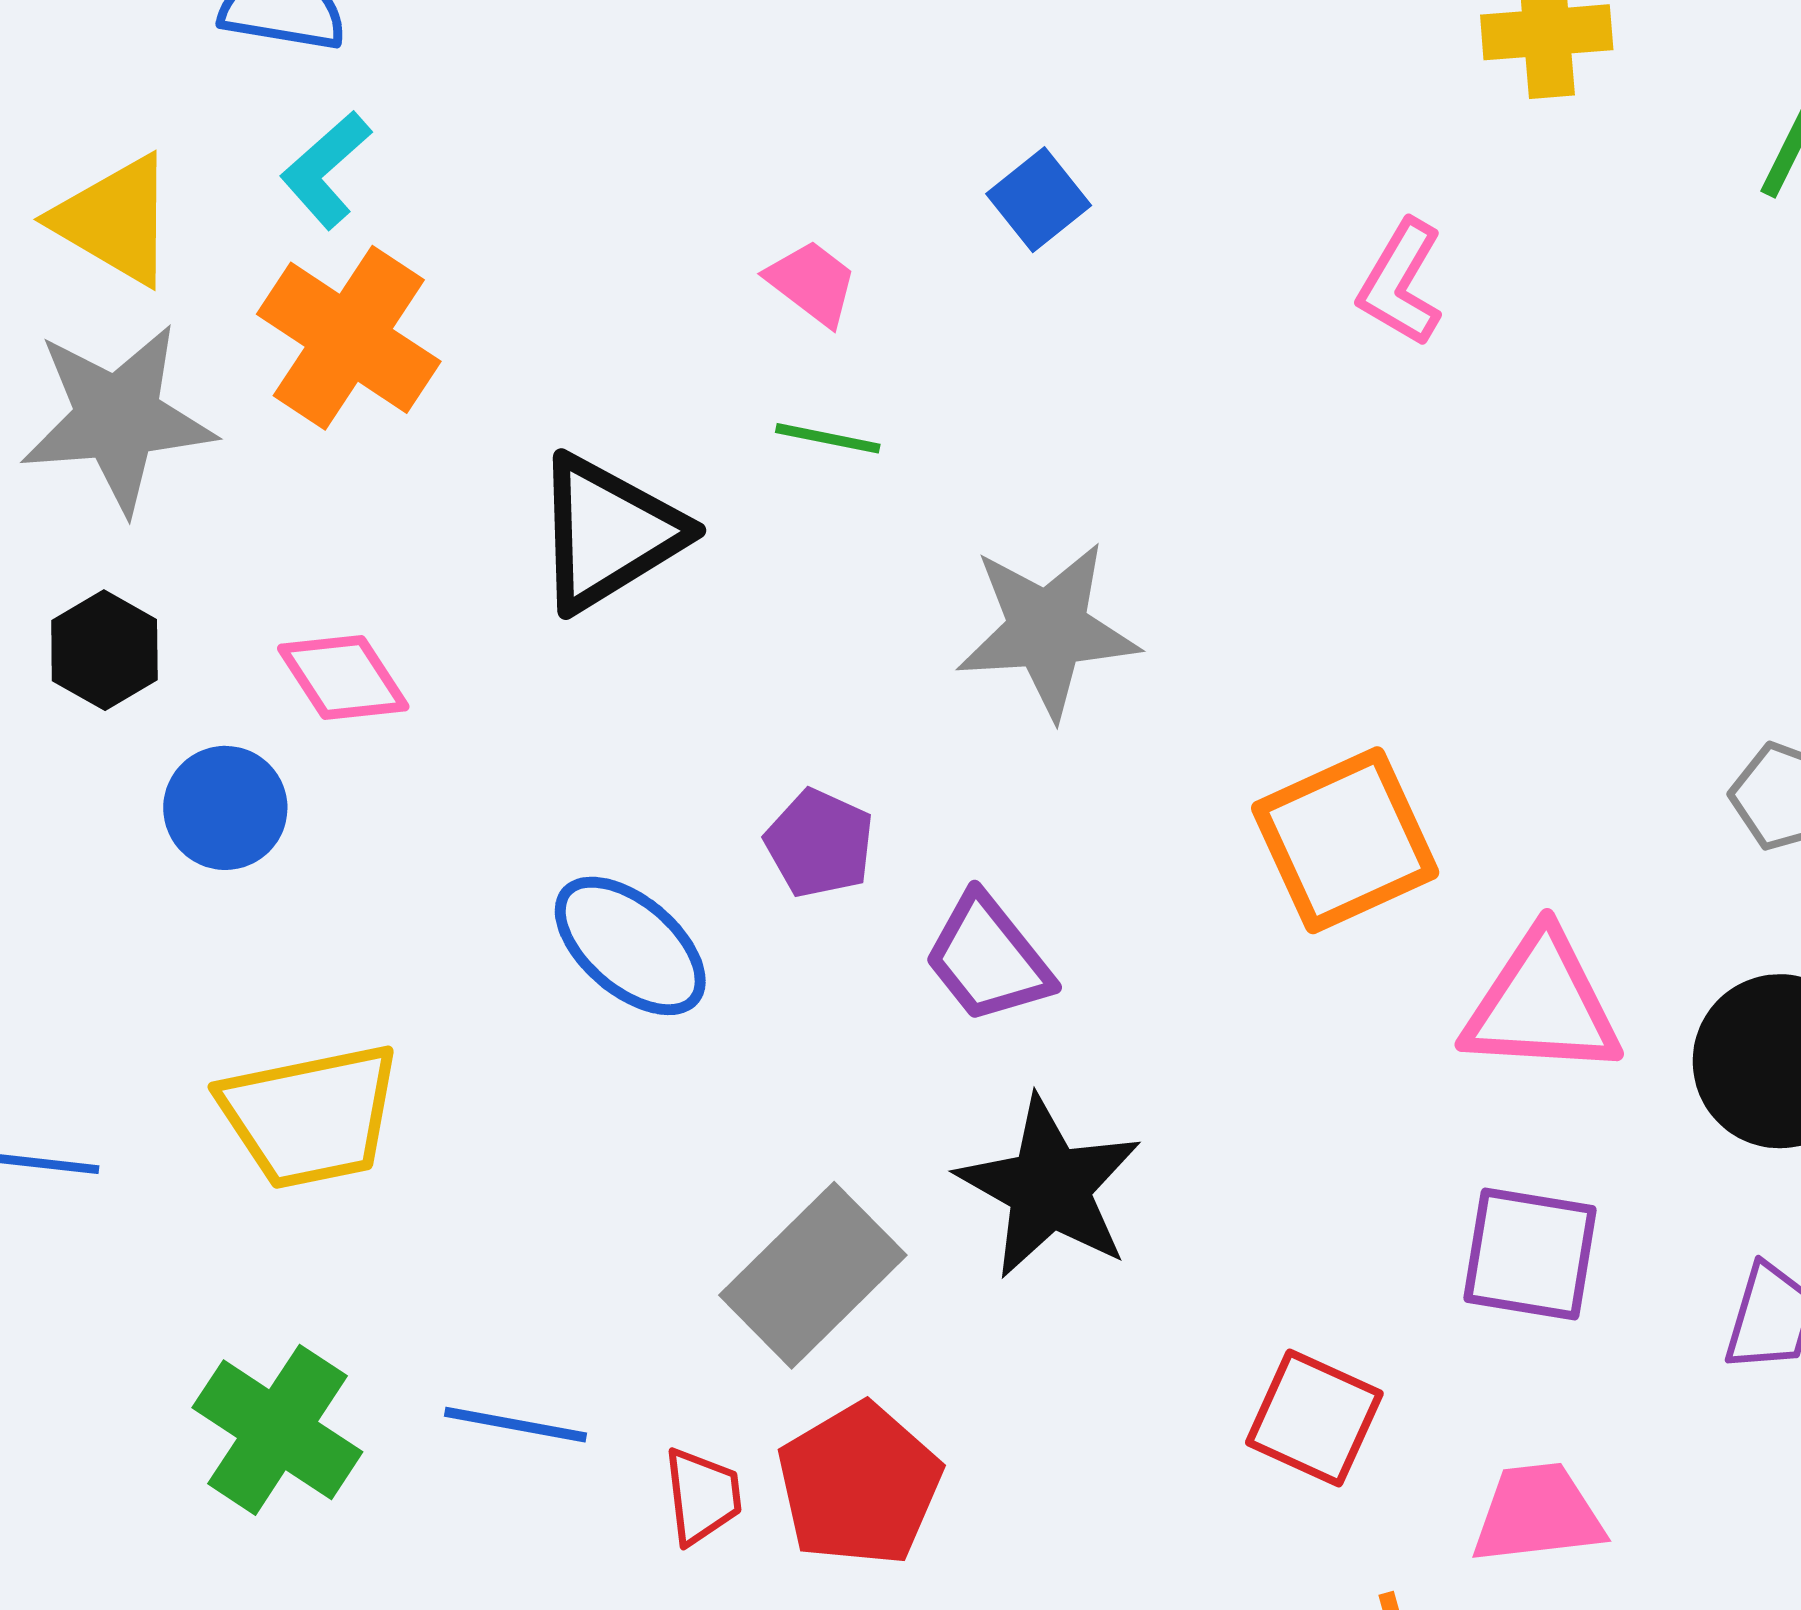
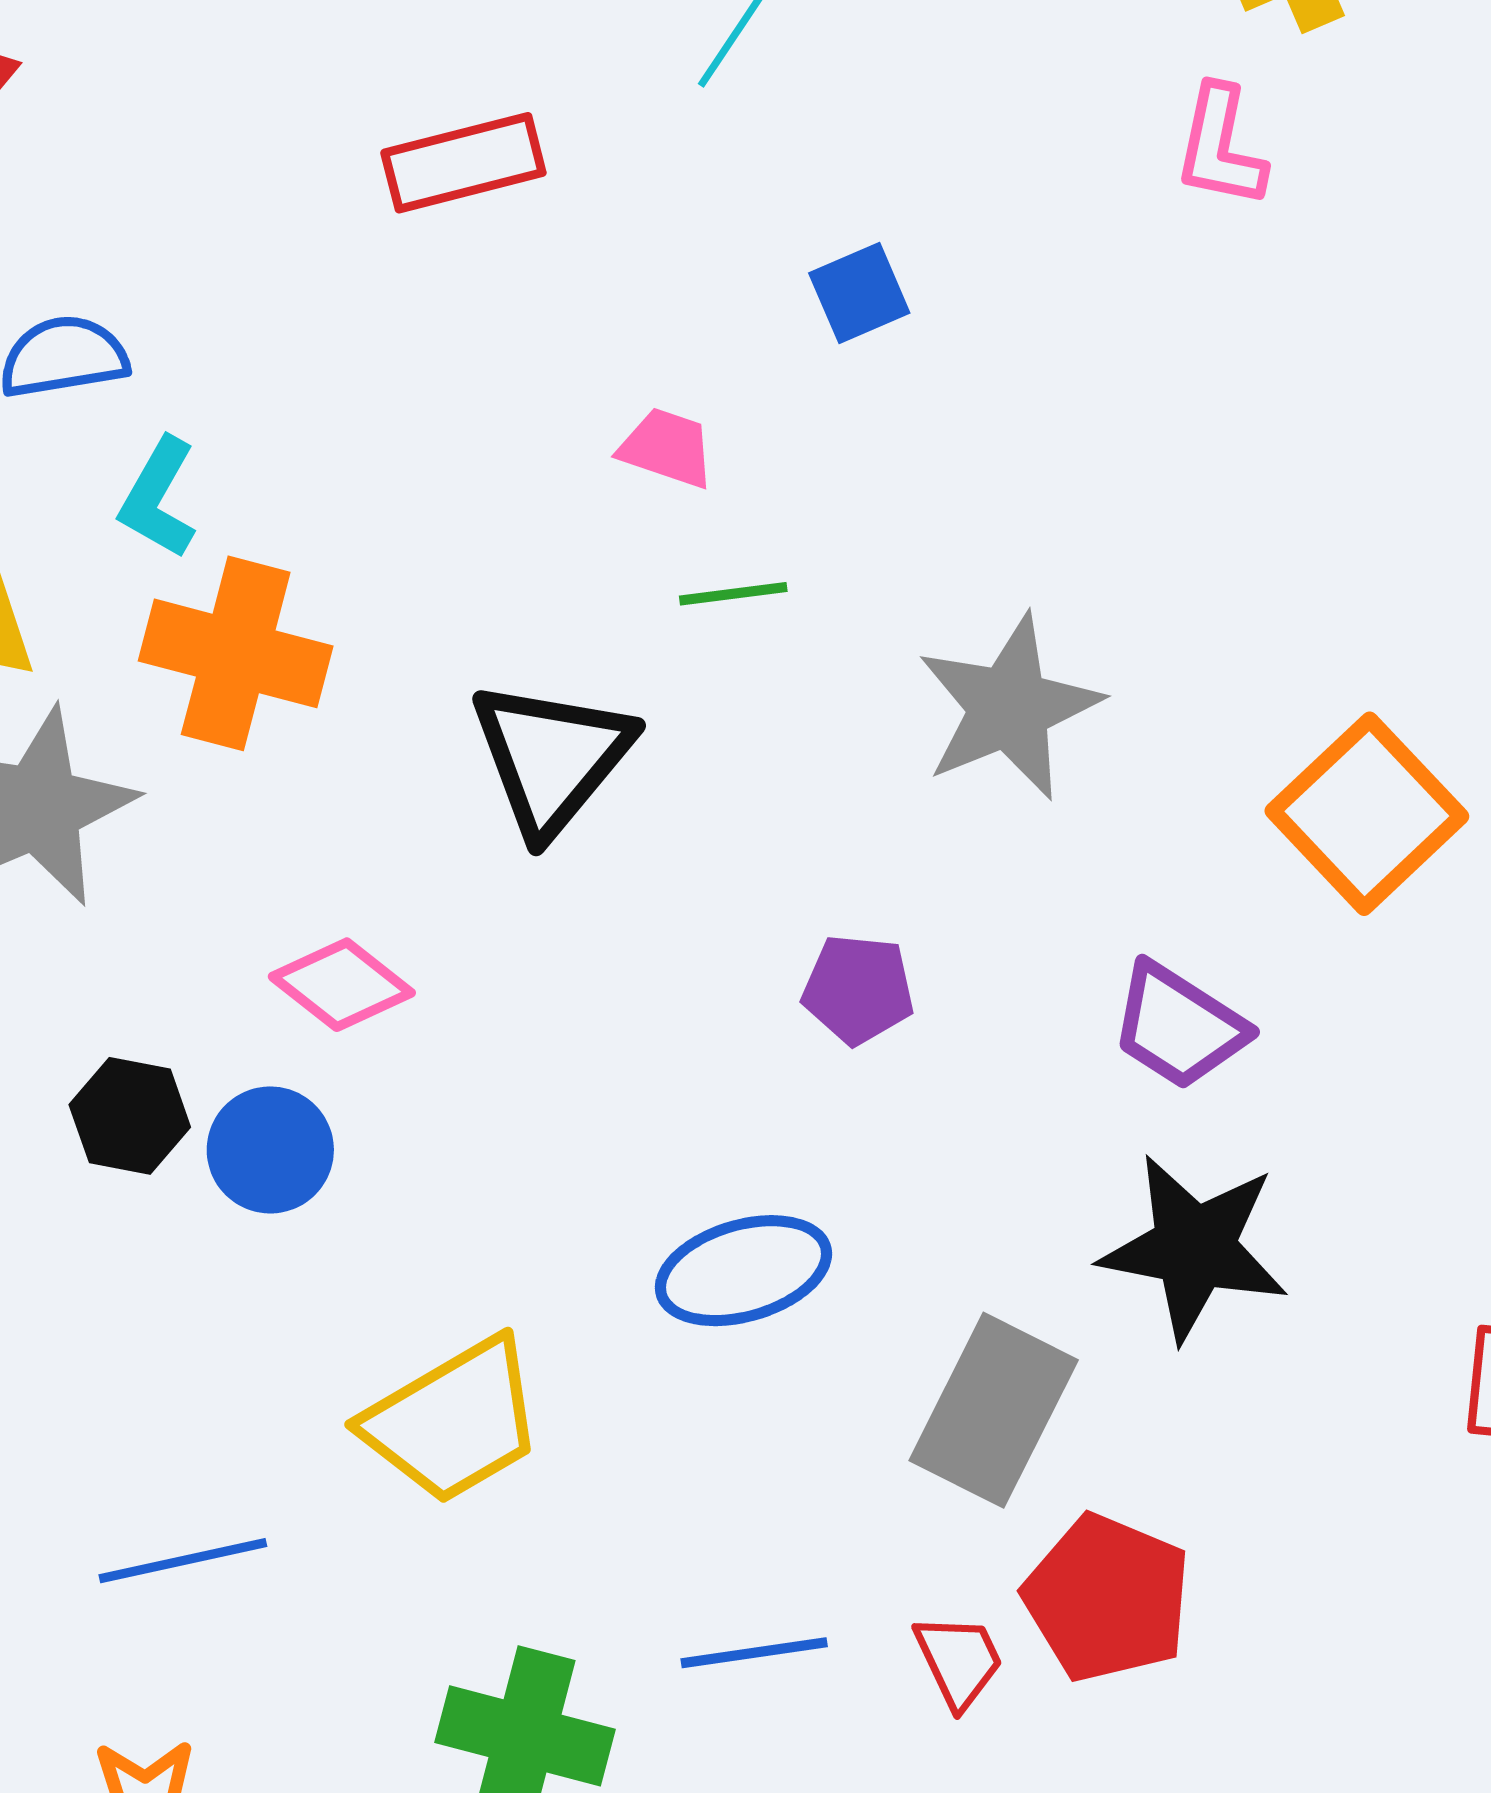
blue square: (1039, 200) -> (859, 293), turned 34
pink L-shape: (1401, 283) -> (1220, 147), moved
black hexagon: (104, 650) -> (130, 1116), moved
blue ellipse: (630, 946) -> (743, 1271), moved, turned -38
purple trapezoid: (988, 959) -> (1179, 1026), moved

